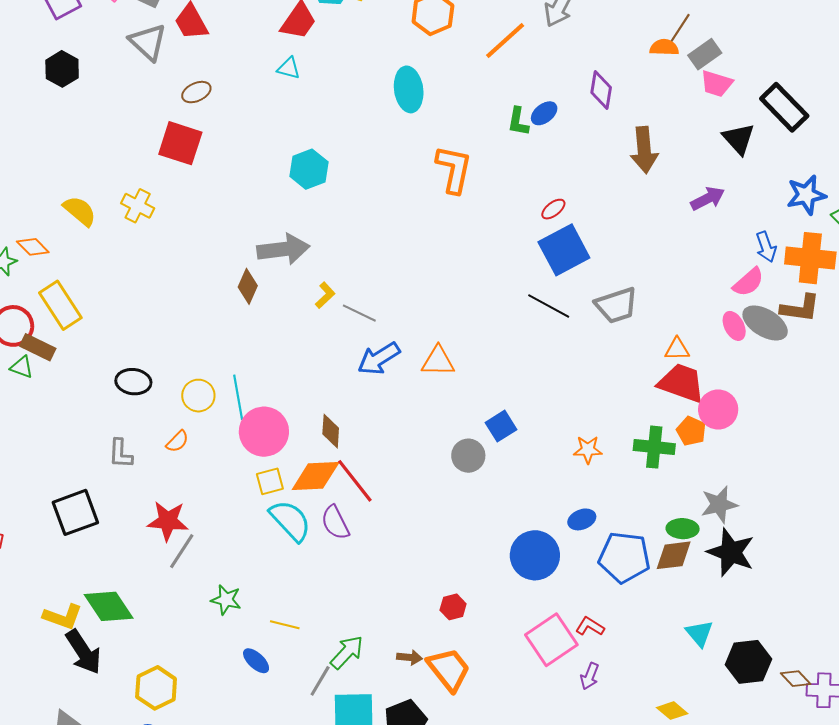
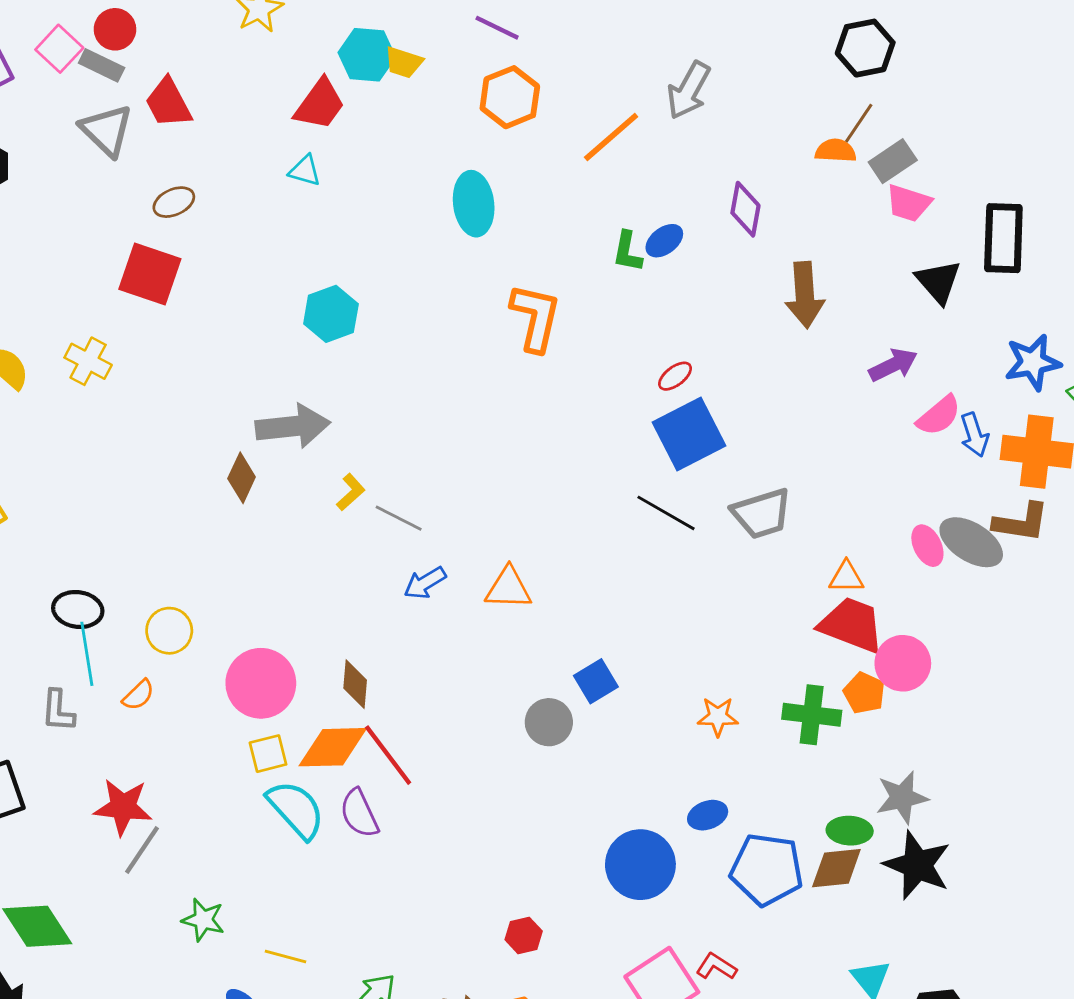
black rectangle: (784, 107) -> (1003, 238), turned 45
pink semicircle: (748, 282) -> (939, 416), moved
blue arrow: (379, 359) -> (425, 583), size x0.7
cyan line: (238, 397) -> (87, 654), moved

